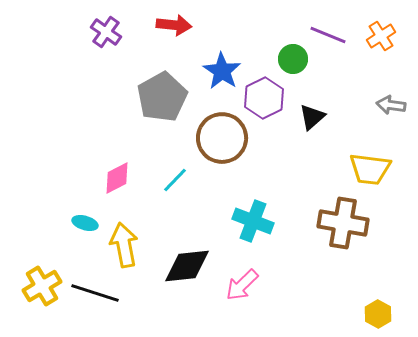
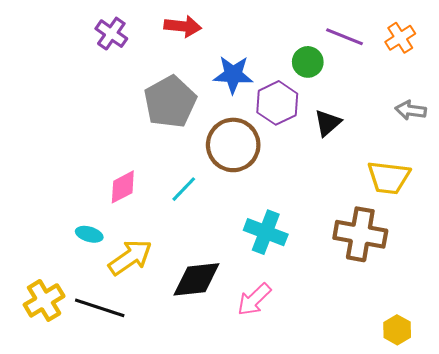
blue star: (222, 71) -> (233, 75), turned -30
yellow arrow: (124, 245) -> (130, 257), turned 66

